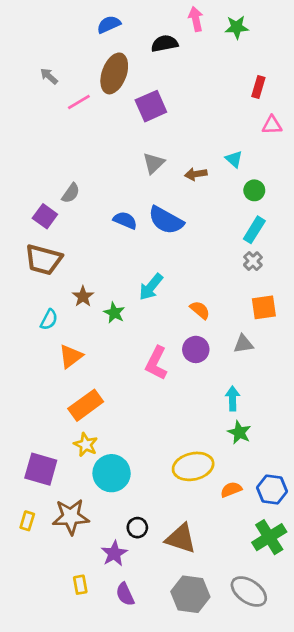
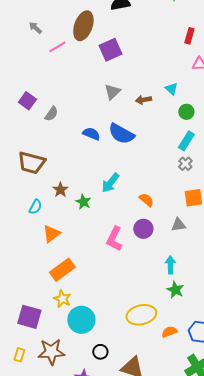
purple square: (45, 216) -> (27, 101), moved
black circle: (137, 528) -> (100, 352), moved

